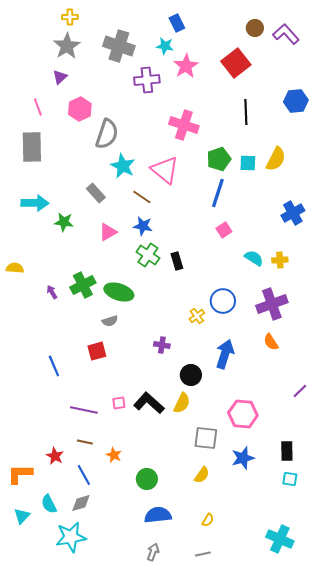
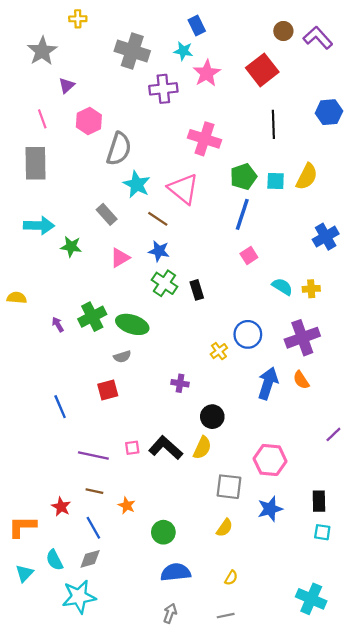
gray star: (67, 46) -> (42, 51), moved
blue arrow: (225, 354) -> (268, 383), moved

